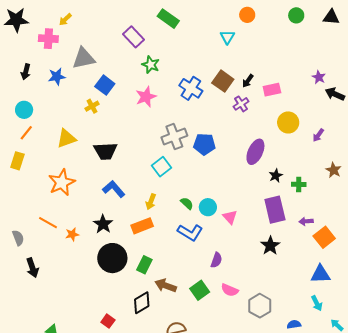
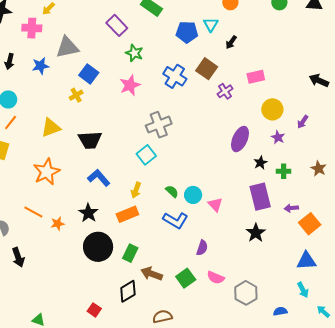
purple star: (319, 77) -> (278, 137), moved
black arrow: (248, 81) -> (231, 42), moved
blue pentagon: (204, 144) -> (187, 32), moved
brown star: (334, 170) -> (319, 169), moved

